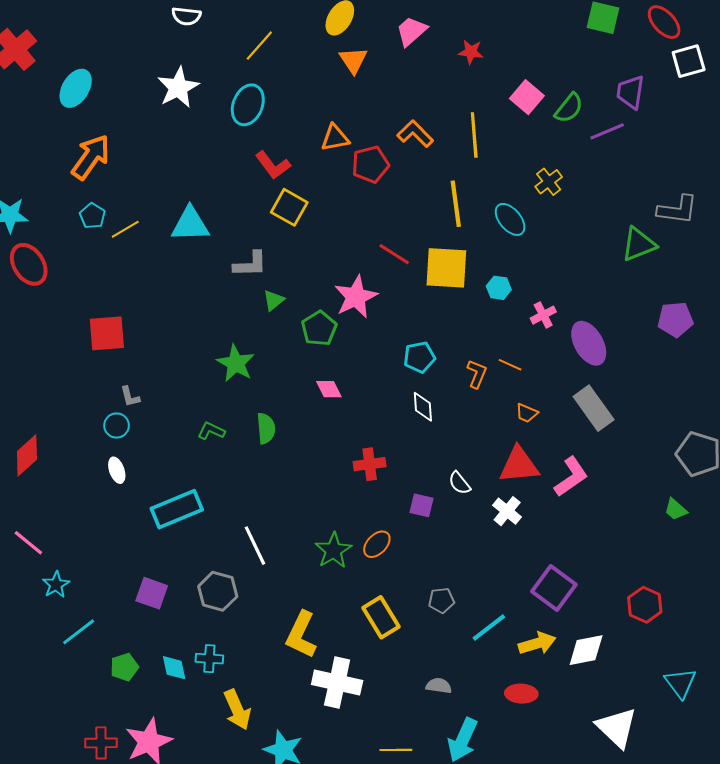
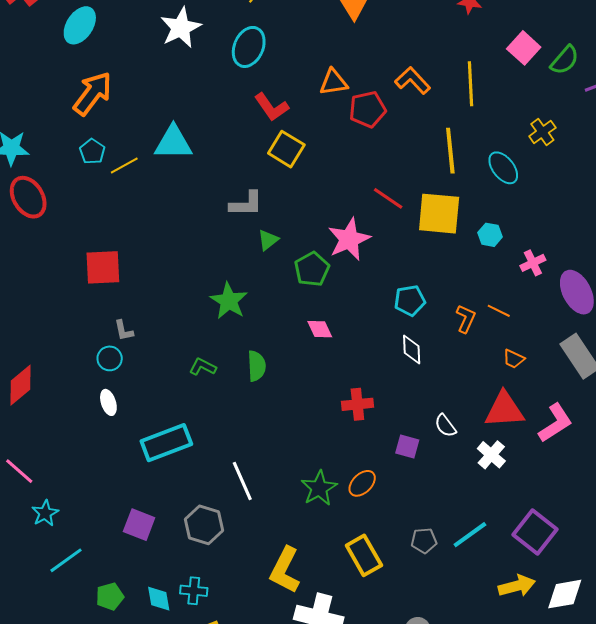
cyan triangle: (190, 224) -> (173, 143), moved
cyan line: (489, 627) -> (470, 535), moved

